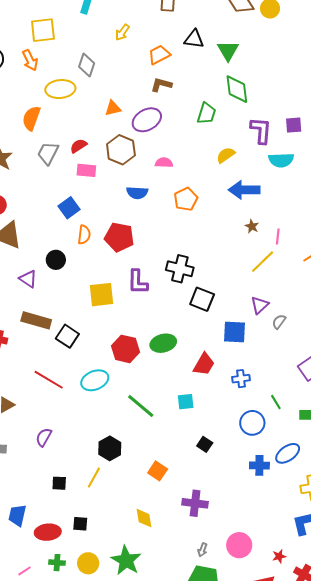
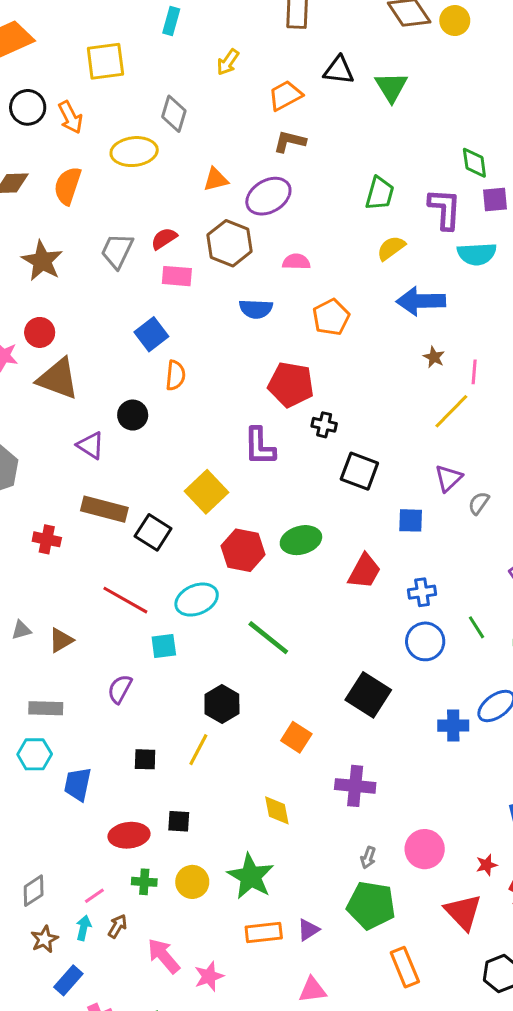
orange arrow: (30, 60) -> (70, 117), moved
green diamond: (237, 89) -> (474, 163), moved, size x0.7
green trapezoid: (207, 113) -> (380, 193), moved
orange semicircle: (31, 118) -> (68, 186), moved
red pentagon: (119, 237) -> (291, 385), moved
black cross: (180, 269) -> (324, 425), size x0.6
yellow square: (101, 295) -> (207, 492), moved, turned -36
blue square: (235, 332) -> (411, 520), size x0.7
cyan square: (186, 402) -> (164, 646), moved
blue circle: (252, 423) -> (425, 641), moved
black square: (205, 444) -> (368, 695), size x1.8
blue trapezoid: (17, 515) -> (78, 784), moved

